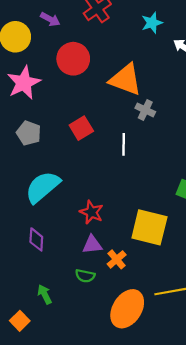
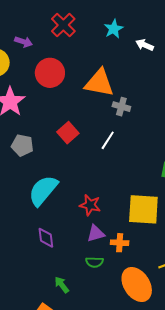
white line: (124, 144) -> (108, 140), turned 42
orange cross: (117, 259) -> (120, 243), turned -36
orange ellipse: (127, 309) -> (137, 285), turned -56

